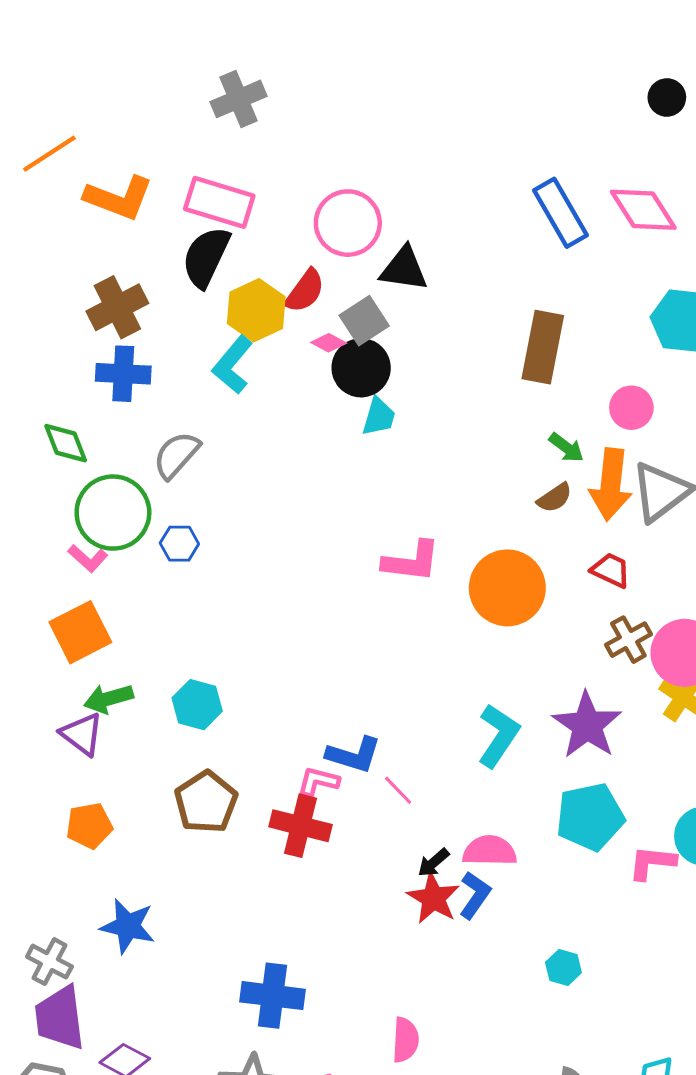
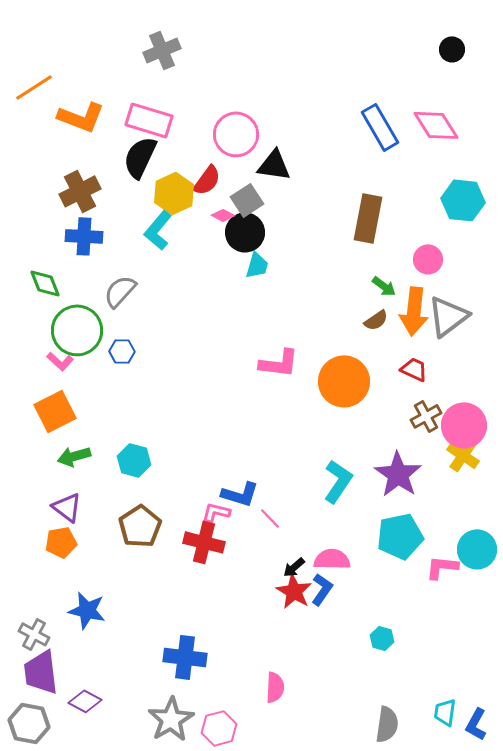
purple triangle: (82, 734) -> (67, 507), moved

